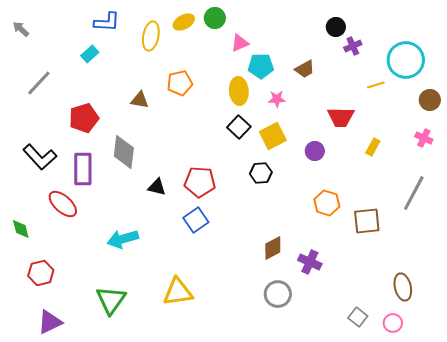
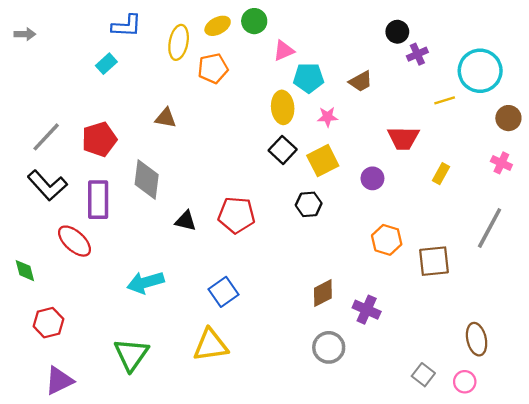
gray arrow: (21, 29) -> (25, 34), turned 138
gray line: (39, 83) -> (46, 137), moved
orange pentagon: (180, 83) -> (213, 68), moved
blue square: (196, 220) -> (223, 292), moved

